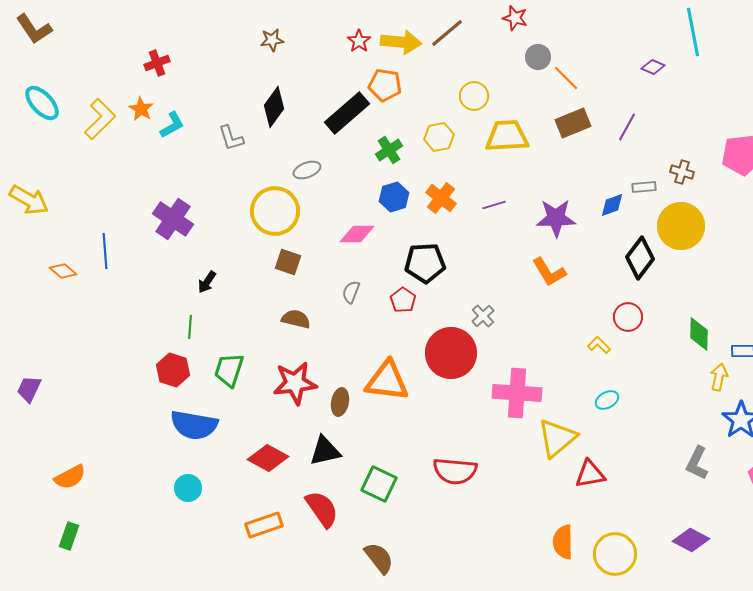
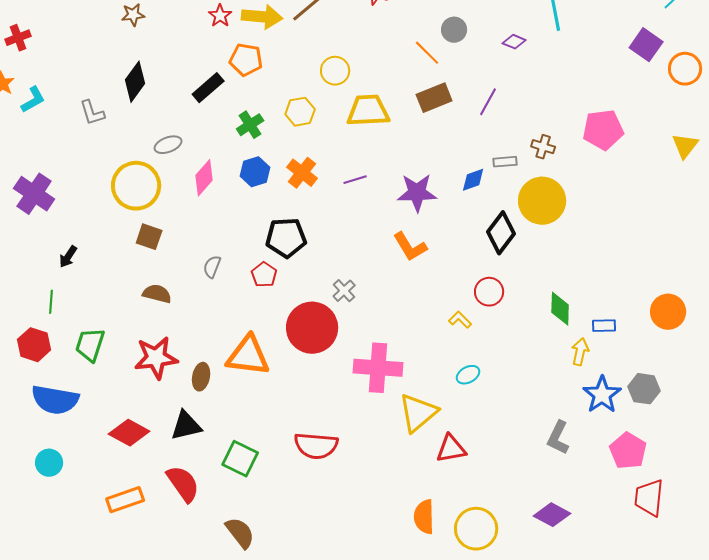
gray circle: (538, 57) -> (454, 30), moved
black rectangle: (347, 113) -> (208, 88), size x0.7
pink diamond: (357, 234) -> (204, 178), moved, turned -48

